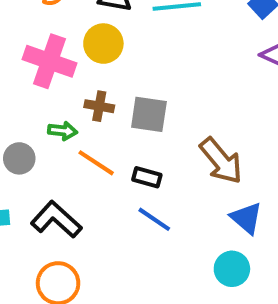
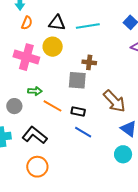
brown cross: (99, 106) -> (89, 62), moved

